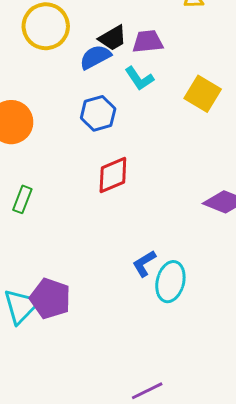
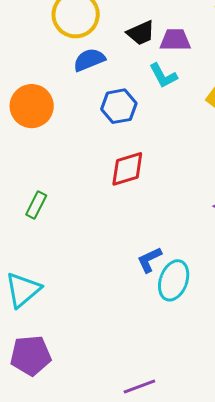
blue semicircle: (95, 57) -> (89, 60), moved
green rectangle: (22, 199) -> (36, 205), moved
purple pentagon: (50, 299) -> (31, 356), moved, turned -30

